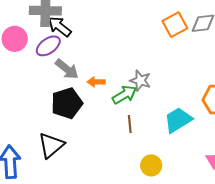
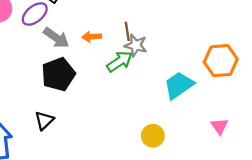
orange arrow: (96, 82) -> (92, 37), moved
brown line: (130, 124) -> (127, 31), moved
black triangle: (51, 145) -> (44, 121), size x0.7

